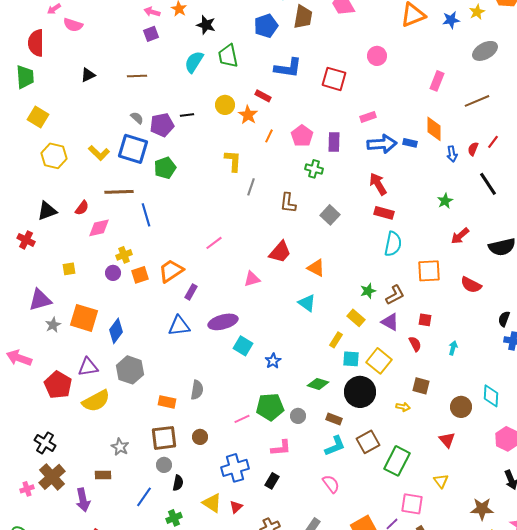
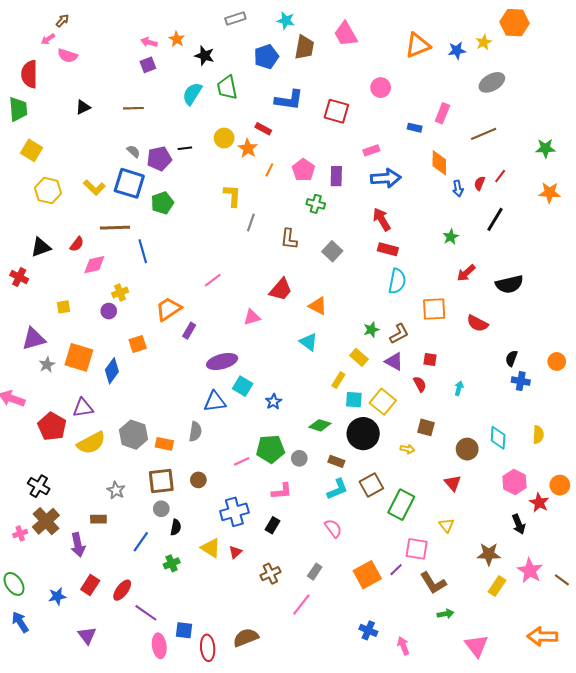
blue rectangle: (410, 143) -> (415, 128), moved
black line: (488, 184) -> (495, 219), turned 65
orange square: (140, 275) -> (138, 344), moved
blue triangle: (179, 326) -> (215, 402), moved
gray hexagon: (130, 370) -> (133, 435), moved

